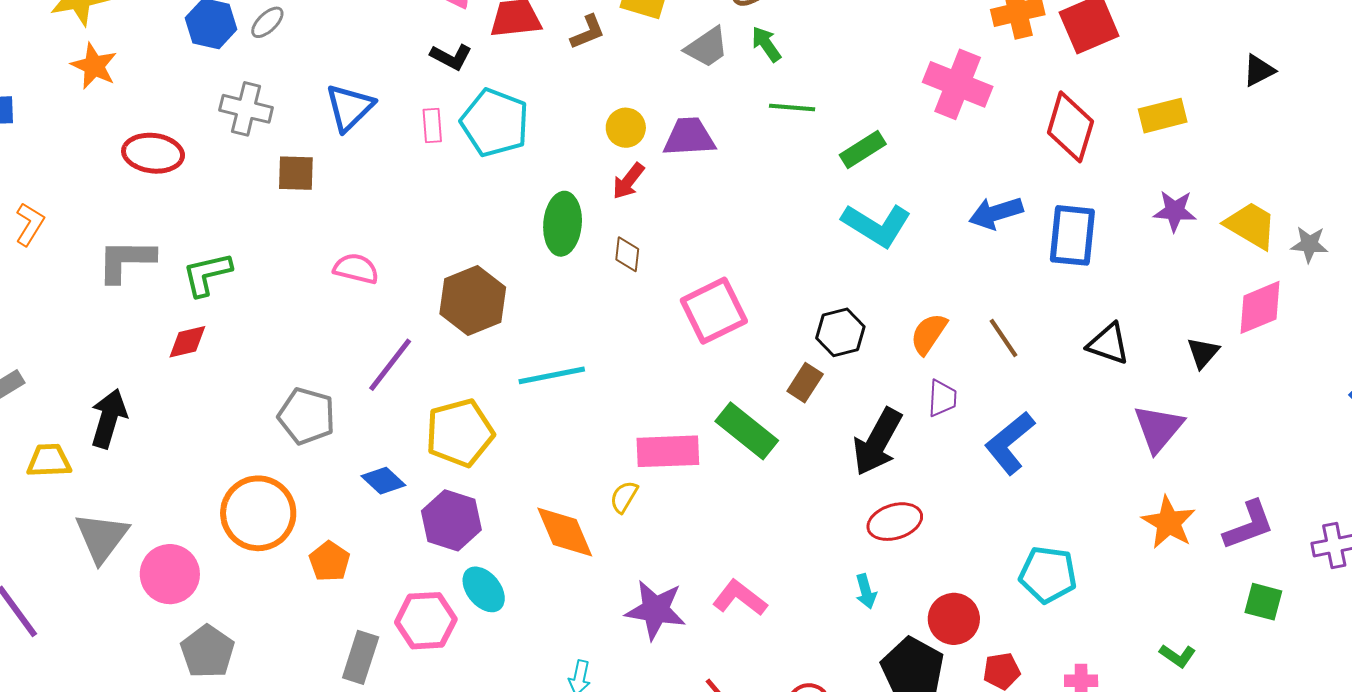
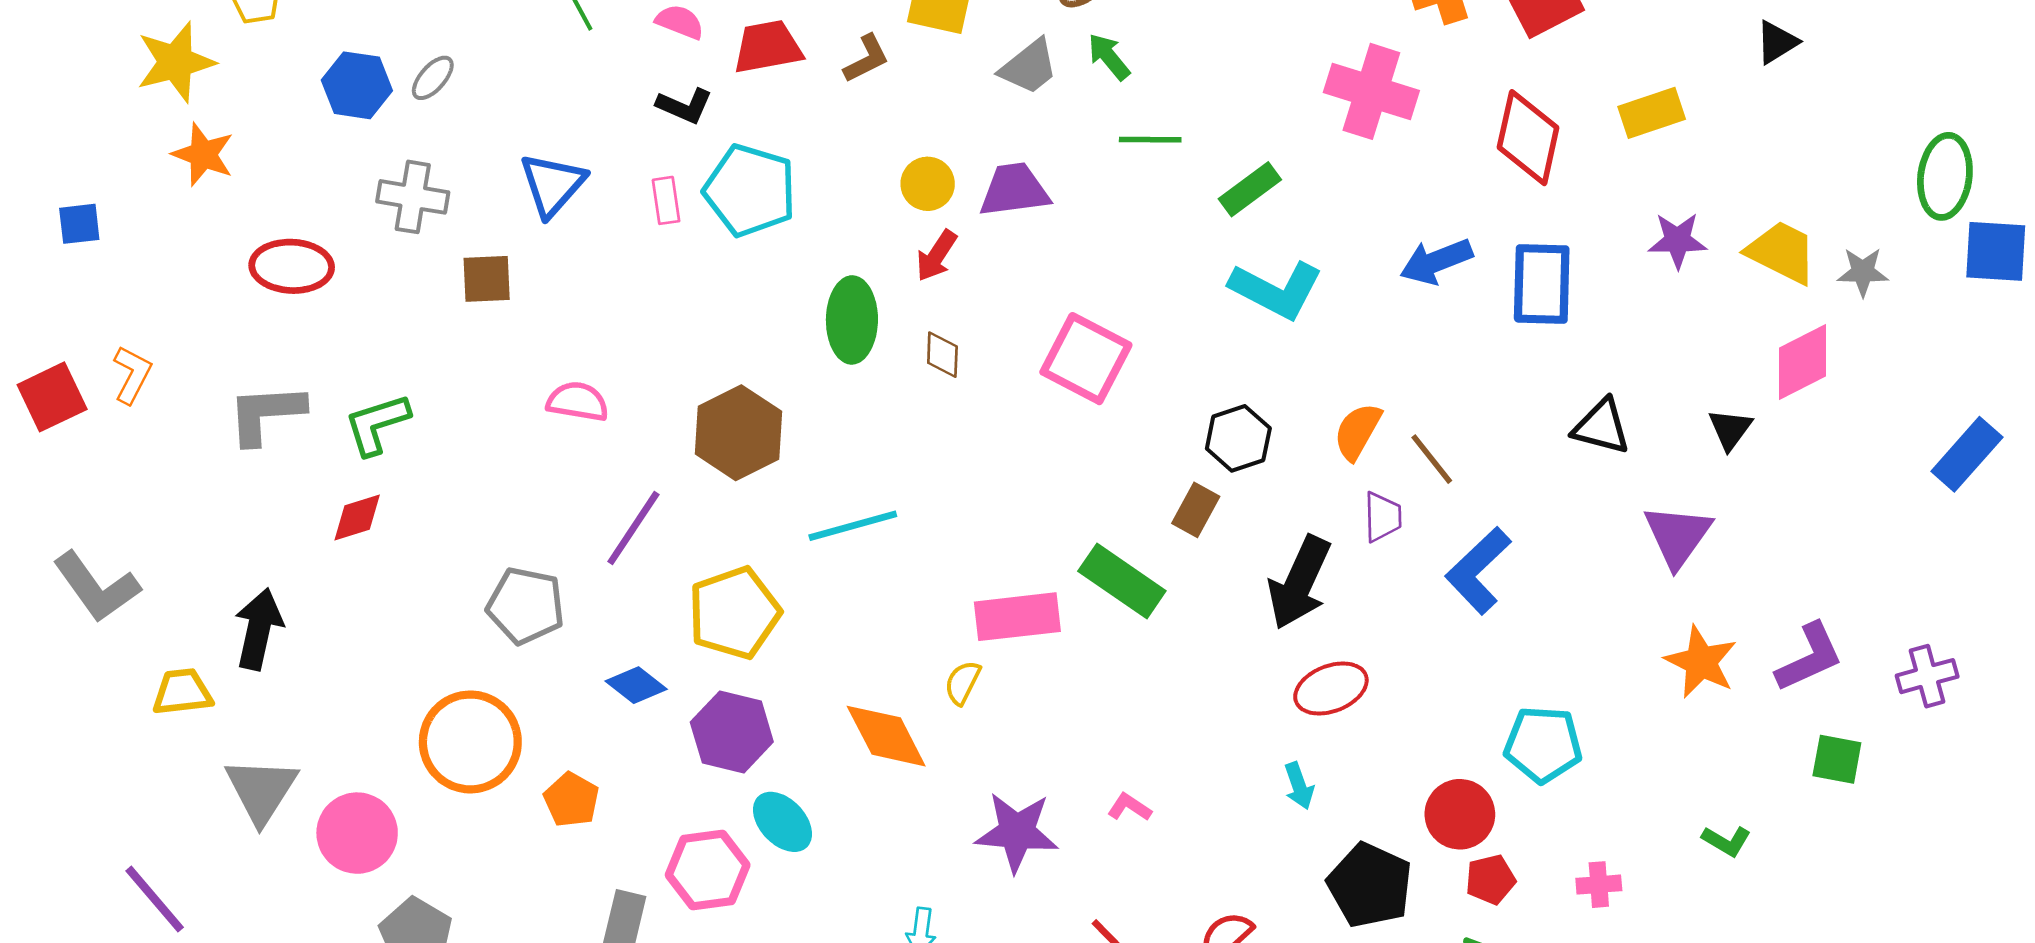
pink square: (714, 311) -> (1086, 359), moved, turned -32
brown line: (1004, 338) -> (1432, 459), moved
pink L-shape: (740, 598) -> (1129, 807), size x0.6
red circle: (954, 619) -> (1460, 814), moved

